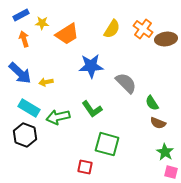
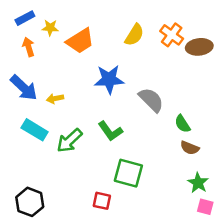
green arrow: (58, 117) -> (69, 141), turned -30
black hexagon: (25, 135) -> (30, 202), moved

